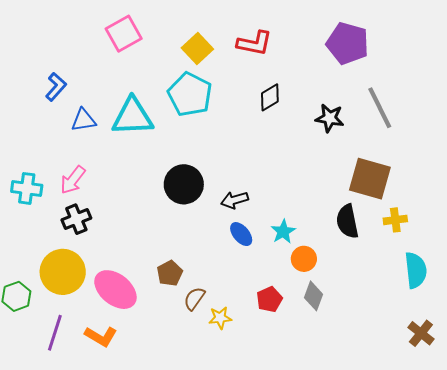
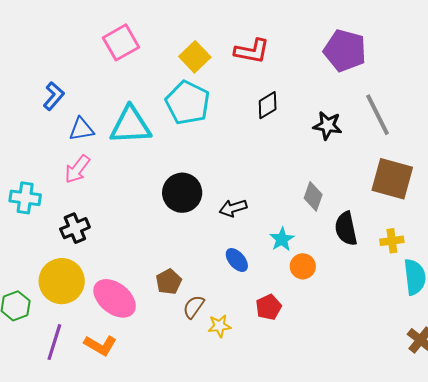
brown square: (370, 179) -> (392, 179), moved
pink arrow: (73, 180) -> (77, 169), moved
yellow cross: (395, 220) -> (392, 241), moved
blue ellipse: (241, 234) -> (237, 260), moved
gray diamond: (313, 296) -> (313, 196), moved

